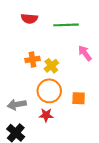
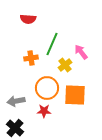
green line: (66, 25) -> (52, 44), moved, turned -65
yellow cross: (51, 66) -> (65, 65), moved
orange square: (79, 98) -> (75, 95), size x1.6

